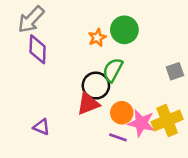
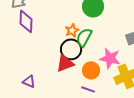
orange star: (97, 38) -> (72, 30), moved
pink star: (141, 123) -> (110, 58), moved

